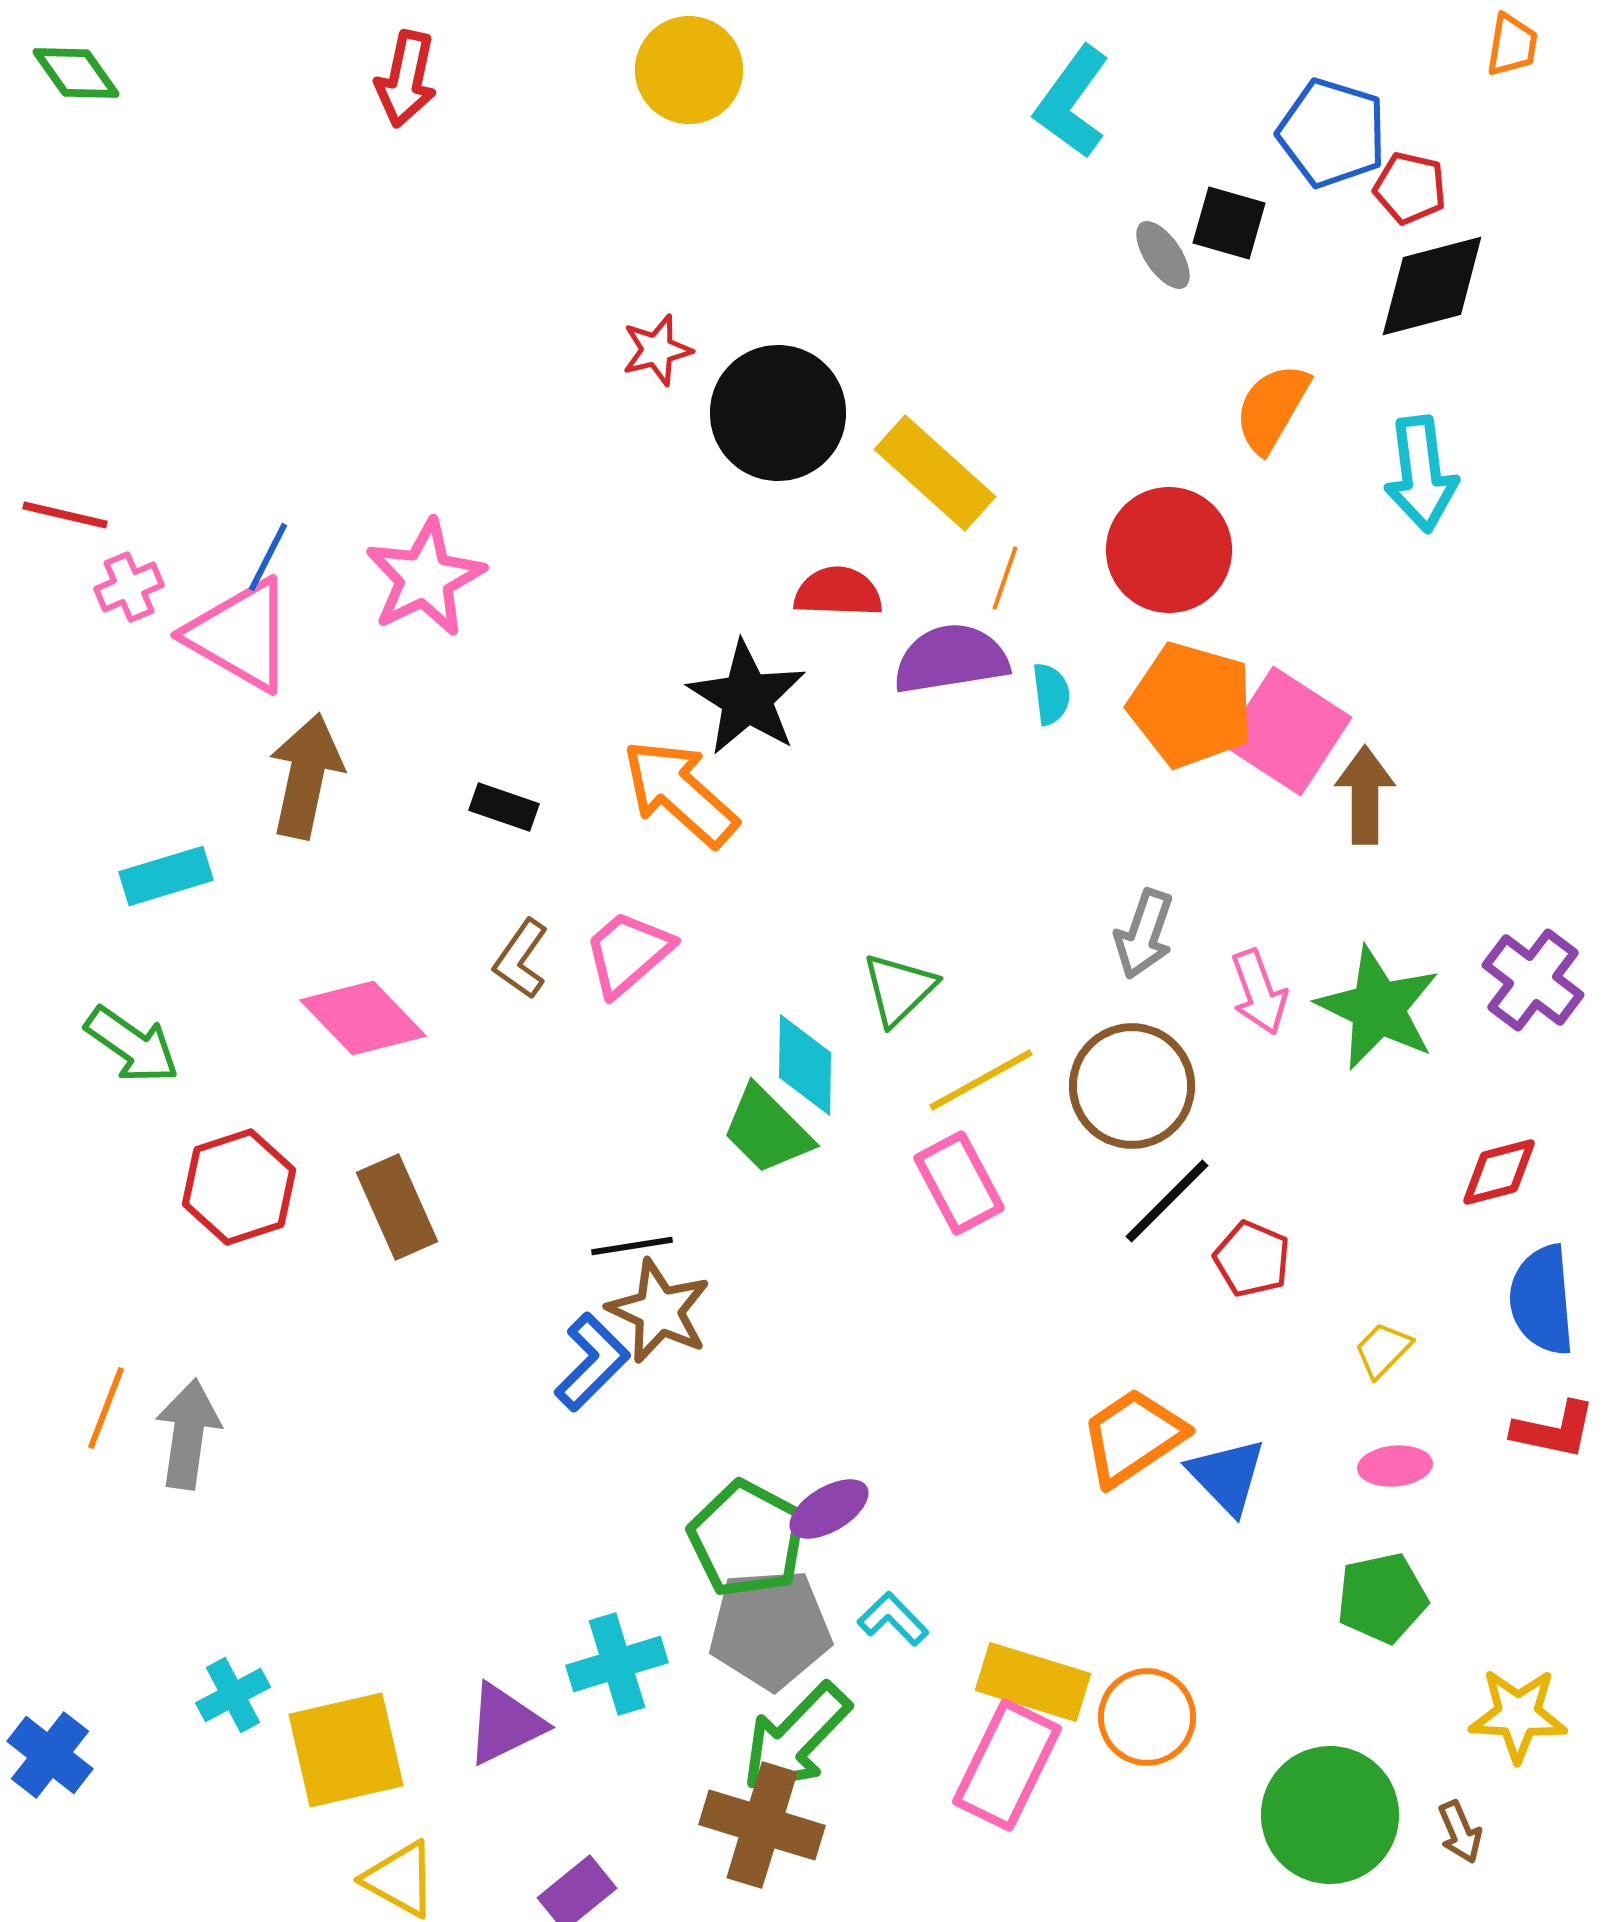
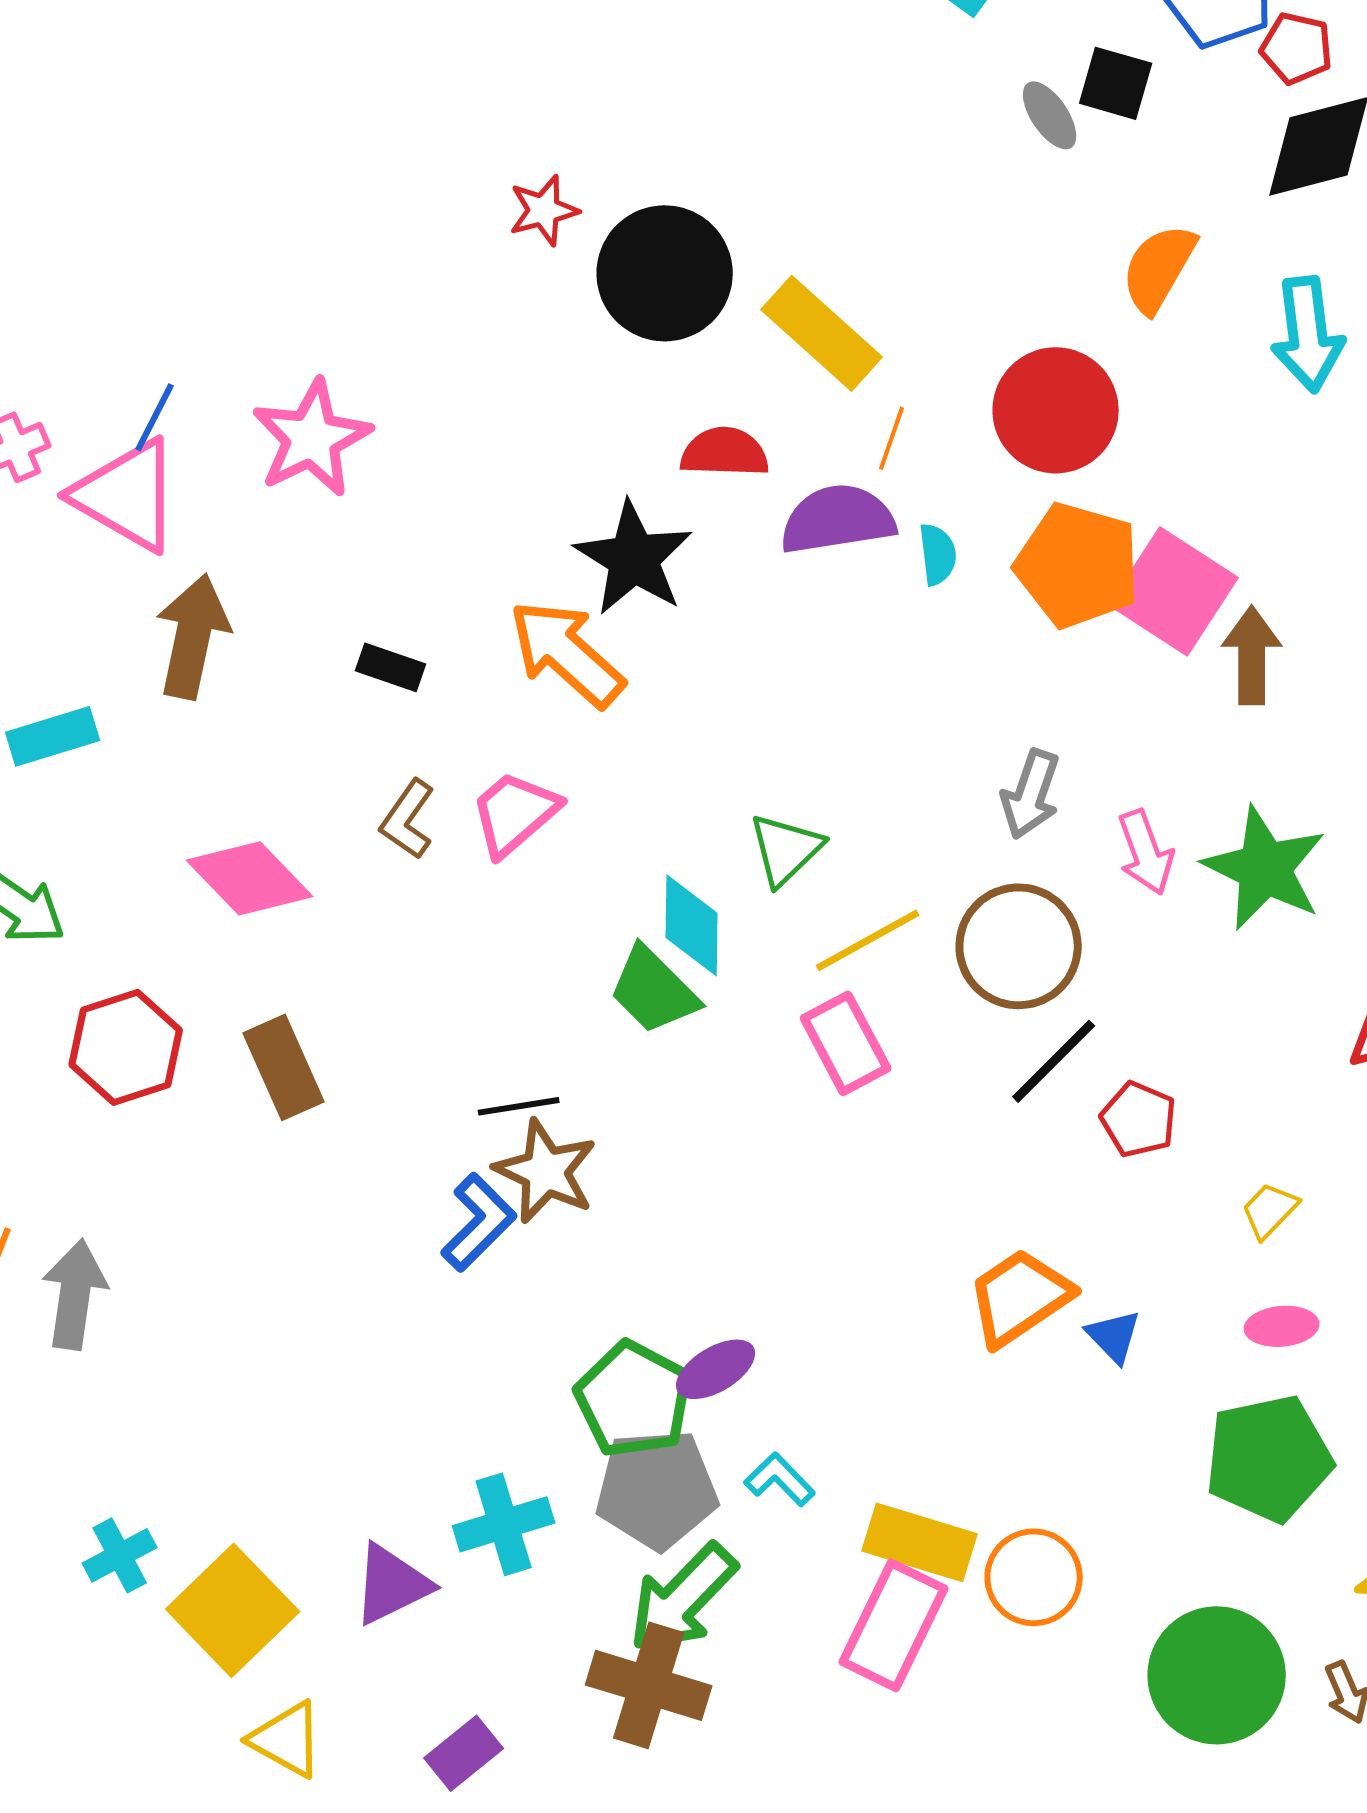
blue triangle: (1227, 1476) -> (1114, 1336), size x0.7
green pentagon: (1382, 1598) -> (1269, 1458), size x1.4
yellow square: (346, 1750) -> (233, 1610), turned -31

